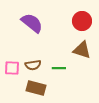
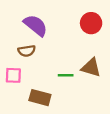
brown triangle: (82, 50) -> (91, 68), moved
brown semicircle: (33, 65) -> (27, 51), moved

